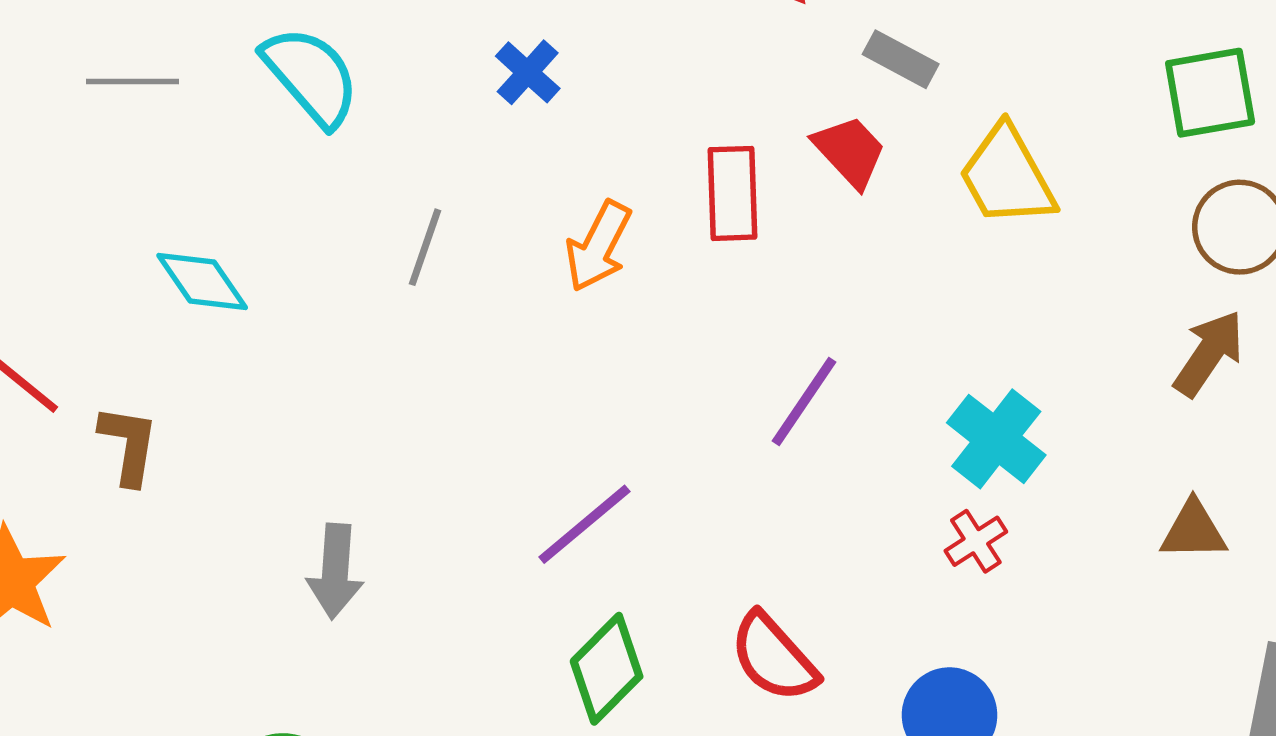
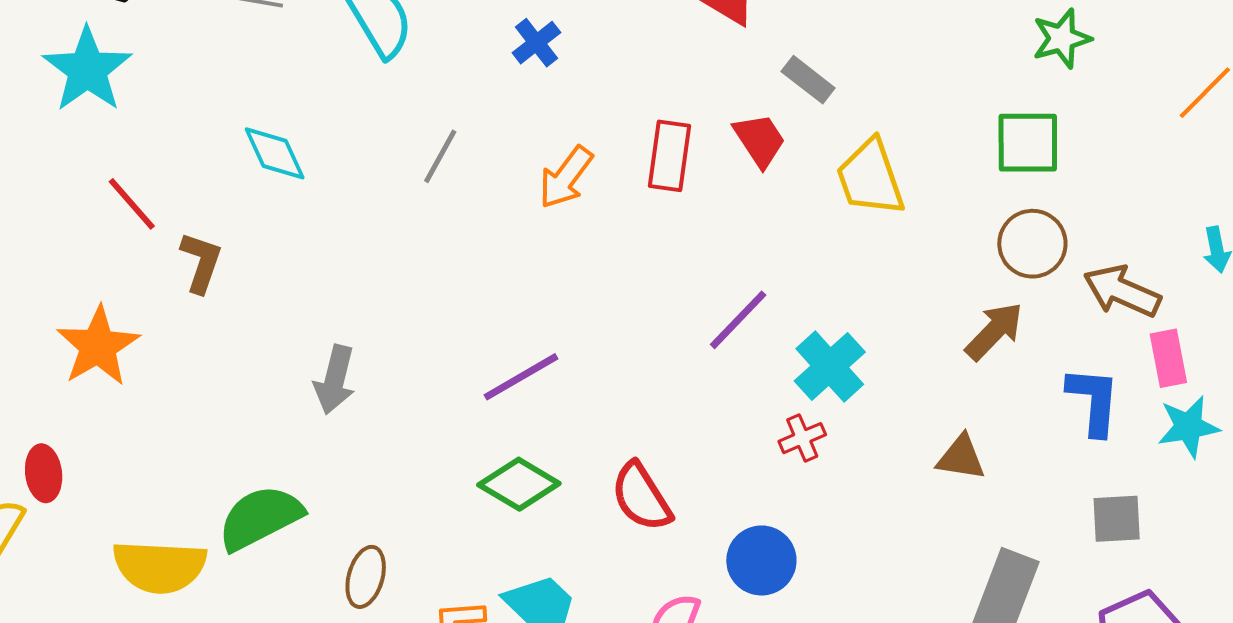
purple line: (804, 401) -> (738, 320), moved
green diamond: (607, 669) -> (519, 484), turned 66

